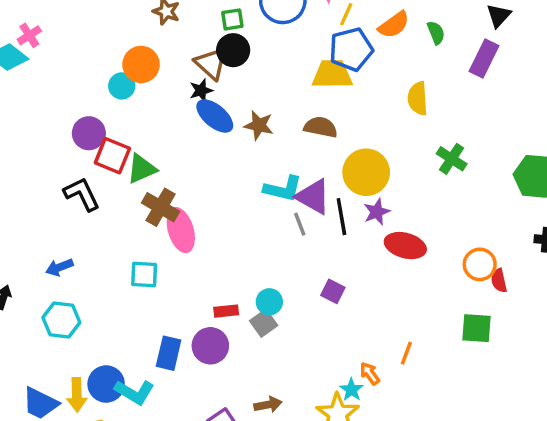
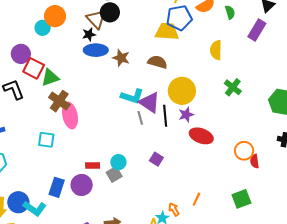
blue ellipse: (215, 116) -> (96, 50), turned -45
green square: (476, 328) -> (241, 199), moved, turned -30

